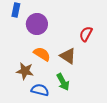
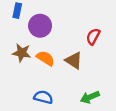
brown star: (25, 71) -> (22, 53), moved
green arrow: (63, 82) -> (90, 97), moved, turned 96

